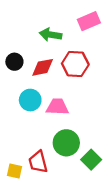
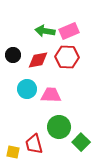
pink rectangle: (89, 21) -> (69, 31), moved

